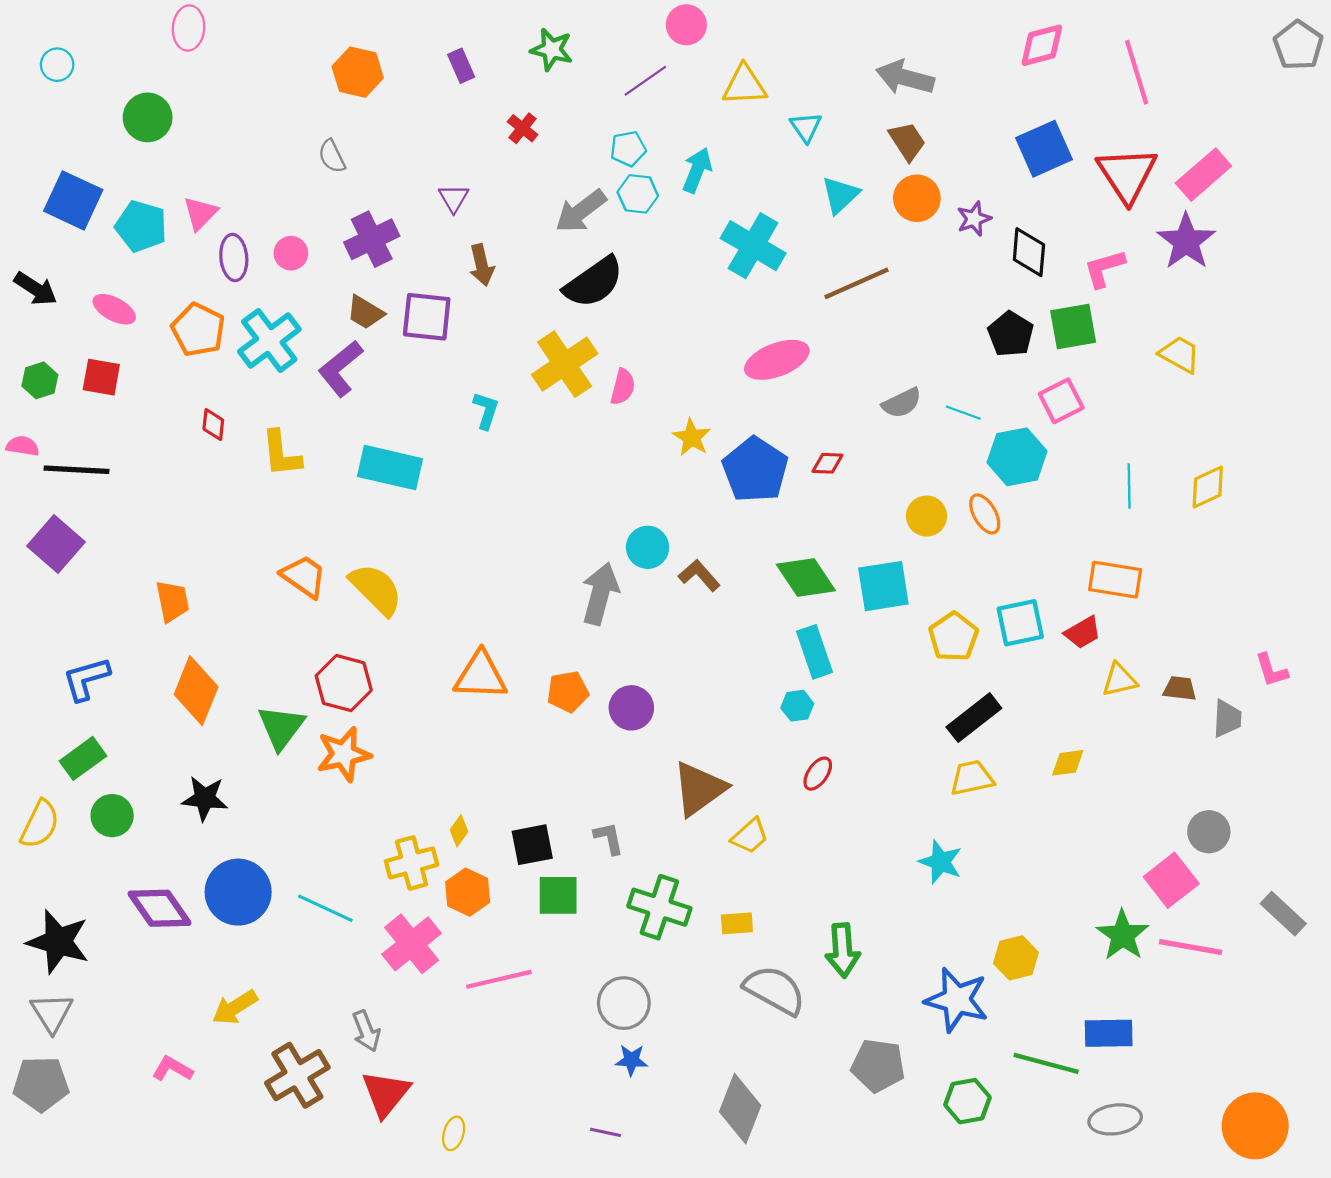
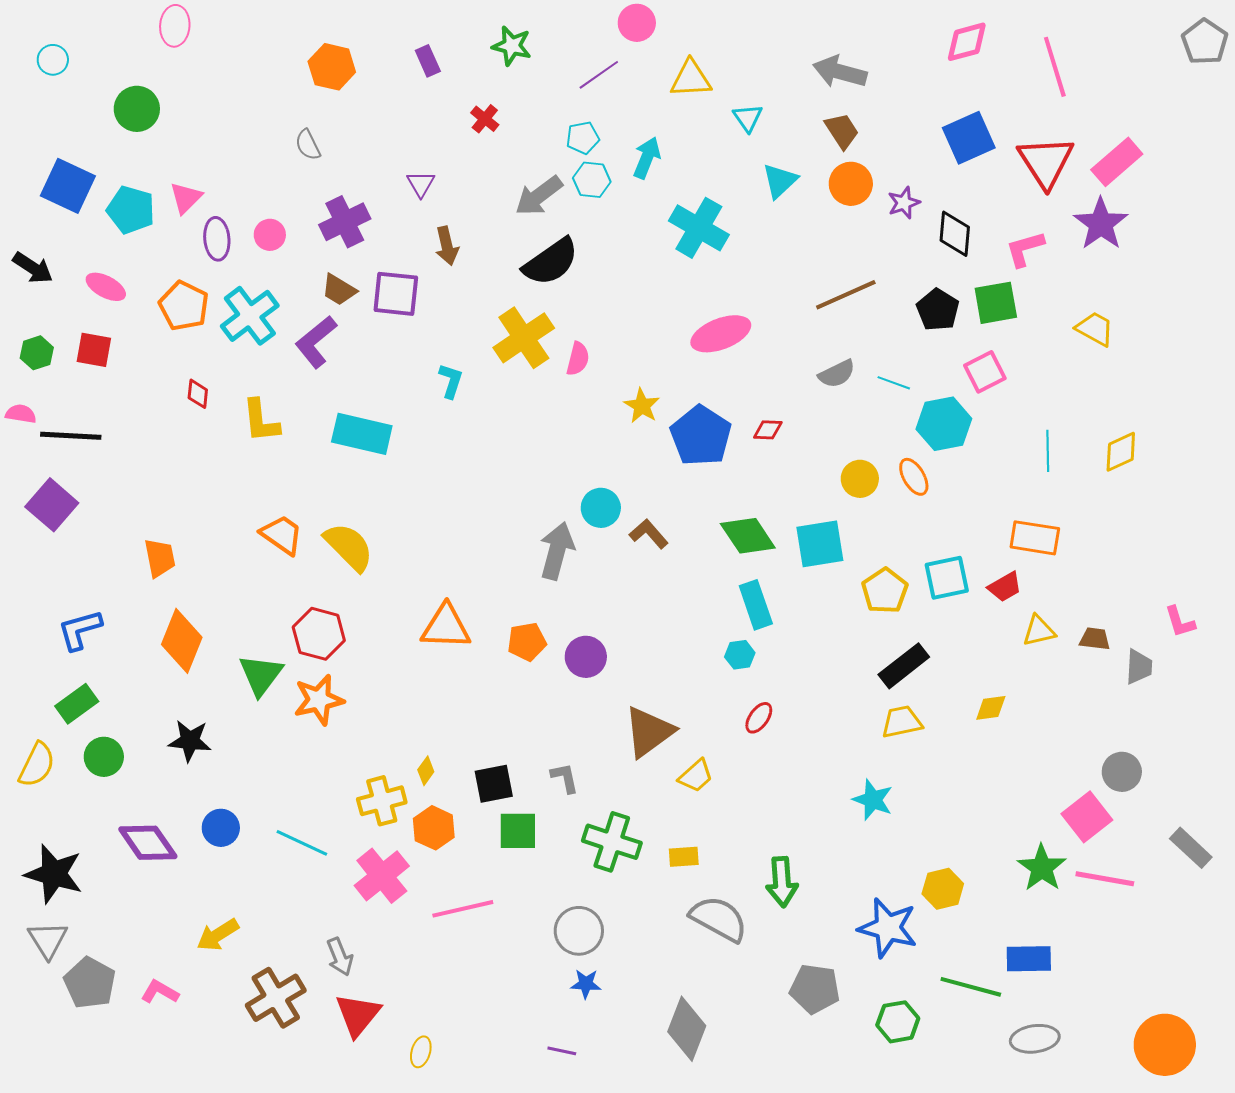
brown line: (857, 283) -> (846, 295), moved
blue circle: (238, 892) -> (221, 828), size x0.6
gray pentagon: (41, 1084) -> (90, 983), moved, turned 30

